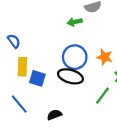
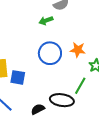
black ellipse: (70, 76) -> (62, 100), moved

